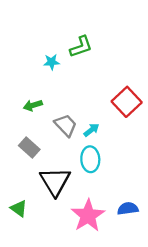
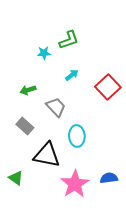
cyan arrow: (91, 130) -> (72, 75), moved
black triangle: (55, 182) -> (47, 155), turned -48

